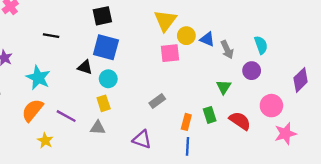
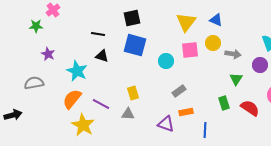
black line: (51, 36) -> (98, 34), moved
yellow circle: (186, 36) -> (213, 43), moved
blue triangle: (207, 39) -> (216, 20), moved
gray arrow: (227, 50) -> (233, 54), moved, turned -56
black triangle: (85, 67) -> (102, 56), moved
cyan circle: (108, 79) -> (166, 61), moved
orange rectangle: (186, 122) -> (186, 112), moved, turned 64
yellow star: (45, 141) -> (83, 125), size x1.6

